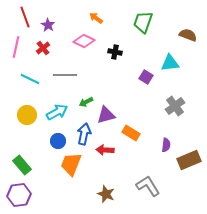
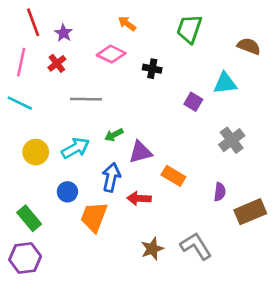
cyan line: (30, 79) -> (20, 103), moved
blue circle: (58, 141) -> (67, 192), moved
brown star: (106, 194) -> (152, 249), moved, turned 30

